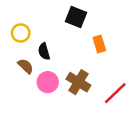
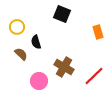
orange rectangle: (99, 44) -> (98, 32), moved
pink circle: (48, 82) -> (39, 81), moved

